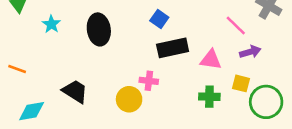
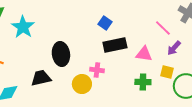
cyan star: (51, 24) -> (23, 27), size x1.6
black ellipse: (99, 29) -> (61, 54), moved
purple arrow: (250, 52) -> (174, 48), turned 147
black trapezoid: (75, 91) -> (41, 78), turned -45

